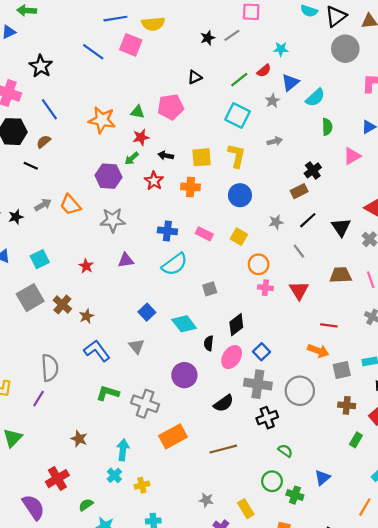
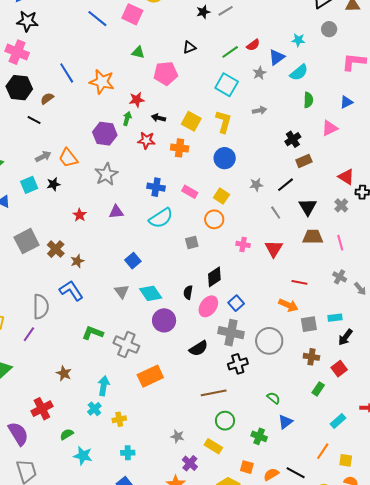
cyan star: (281, 49) -> (298, 40), moved
gray circle: (345, 49) -> (329, 29), size x0.6
black star: (41, 66) -> (27, 21), moved, turned -30
blue line: (49, 109) -> (67, 73), moved
green triangle: (137, 112) -> (138, 52), moved
yellow square: (202, 157) -> (191, 121), turned 30
green arrow: (132, 158) -> (127, 119), turned 144
red star: (154, 181) -> (146, 140), turned -30
brown rectangle: (299, 191) -> (304, 161), moved
black star: (16, 217) -> (53, 184), moved
gray star: (113, 220) -> (106, 174), turned -30
black triangle: (341, 227) -> (308, 207), moved
cyan square: (40, 259) -> (29, 185), moved
orange circle: (259, 264) -> (214, 219), moved
cyan diamond: (184, 324) -> (151, 293), moved
blue L-shape: (97, 351) -> (71, 291), moved
brown line: (223, 449) -> (214, 393), moved
green semicircle: (285, 451) -> (274, 398), moved
green circle: (272, 481) -> (225, 421), moved
yellow rectangle: (246, 509) -> (213, 446), turned -30

